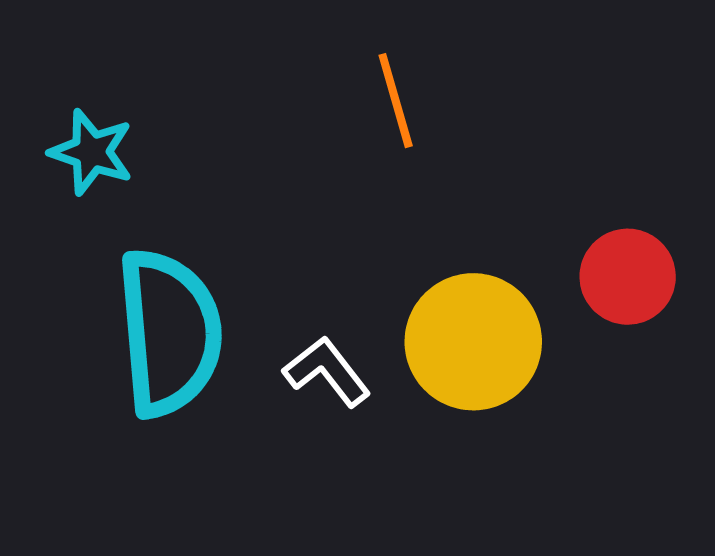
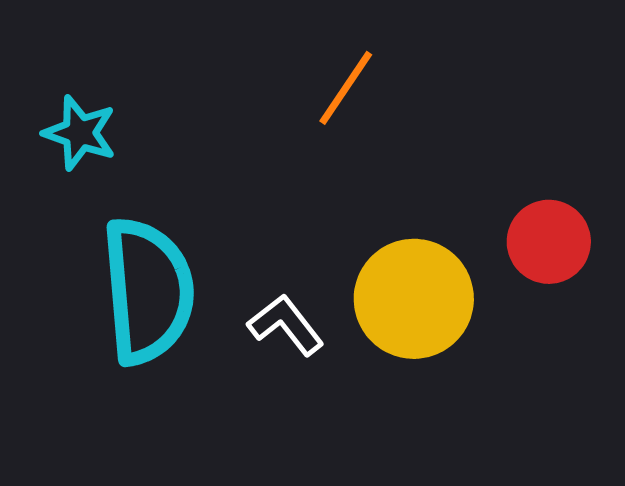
orange line: (396, 101) -> (346, 88), turned 50

